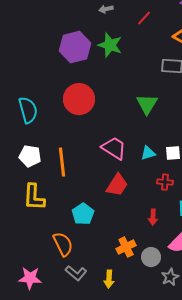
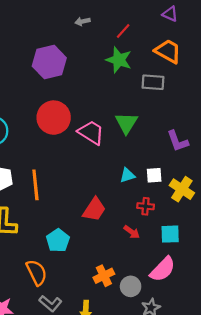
green star: (110, 45) -> (119, 60), moved
pink trapezoid: (114, 148) -> (91, 133), moved
red arrow: (153, 217) -> (132, 232), moved, turned -56

